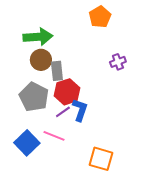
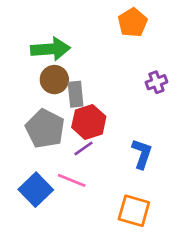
blue L-shape: (80, 110) -> (142, 154), moved

